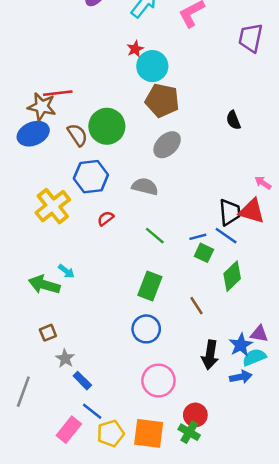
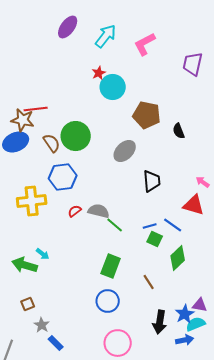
brown pentagon: (162, 100) -> (147, 115), moved
gray semicircle: (145, 186) -> (99, 211), moved
yellow cross: (53, 206) -> (32, 201), turned 32
black trapezoid: (230, 212) -> (152, 181), moved

